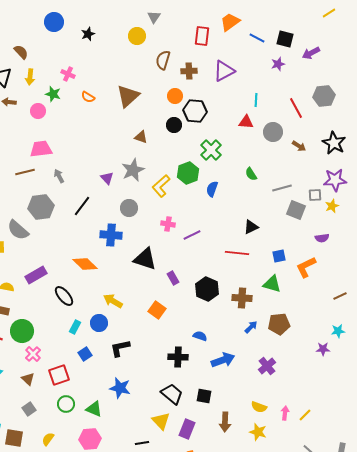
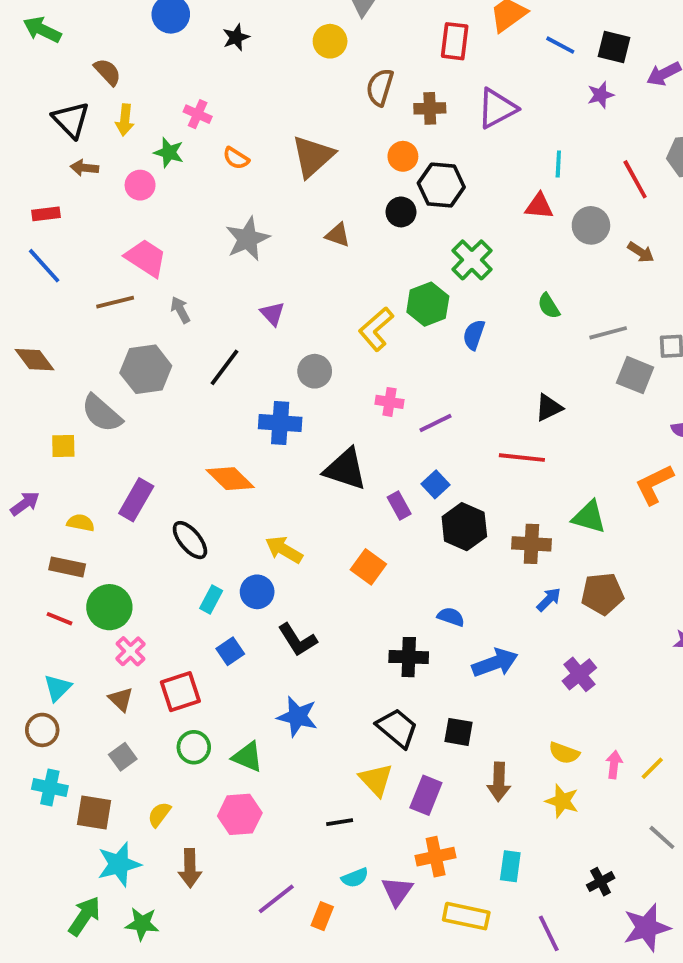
pink trapezoid: (41, 149) -> (146, 258), turned 40
gray star: (133, 170) -> (248, 239), moved
blue square: (279, 256) -> (436, 484), moved, turned -32
purple rectangle: (36, 275) -> (136, 500), turned -30
black L-shape: (120, 348) -> (297, 640), turned -110

